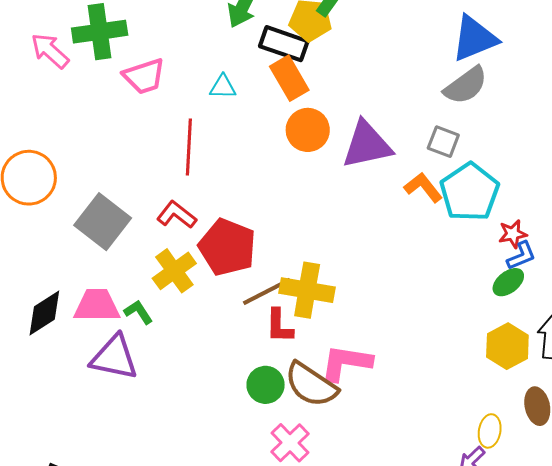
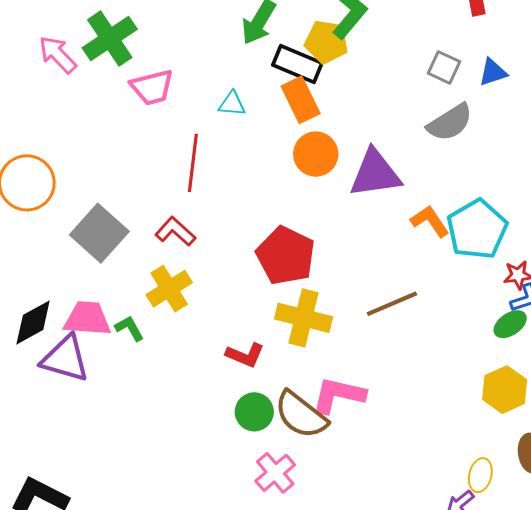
green cross: (100, 32) -> (110, 39), turned -30
blue triangle: (474, 38) -> (493, 72), size x0.6
gray semicircle: (466, 85) -> (450, 122), moved
gray square: (443, 142) -> (444, 67), moved
red pentagon: (227, 247) -> (286, 256), moved
brown line: (267, 291) -> (392, 304), moved
red L-shape: (279, 326) -> (245, 355), moved, turned -72
purple triangle: (114, 357) -> (65, 359), moved

